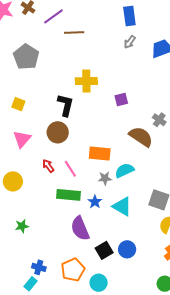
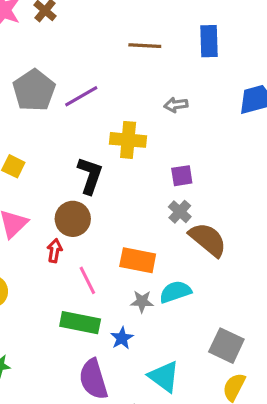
purple line: (53, 16) -> (81, 96), moved
brown line: (74, 33) -> (145, 46), moved
gray arrow: (130, 42) -> (176, 105), moved, turned 40
gray cross: (159, 120) -> (180, 212), moved
red arrow: (48, 166) -> (55, 251), moved, turned 40
cyan triangle: (122, 207) -> (164, 377), moved

